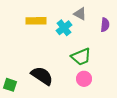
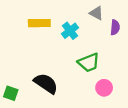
gray triangle: (80, 14) -> (96, 13), moved
pink circle: (84, 79) -> (104, 88), moved

